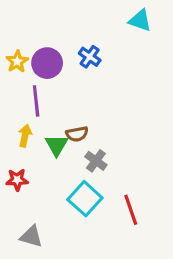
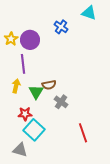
blue cross: (90, 57) -> (61, 27), moved
red star: (17, 180) -> (25, 114), moved
cyan square: (85, 199) -> (34, 130), moved

